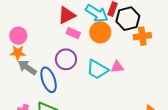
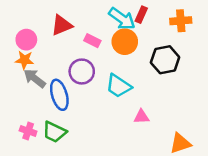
red triangle: (67, 15) -> (62, 25), moved
black hexagon: (128, 19) -> (165, 60), moved
orange cross: (142, 36) -> (181, 21), moved
pink triangle: (117, 67) -> (142, 117), moved

